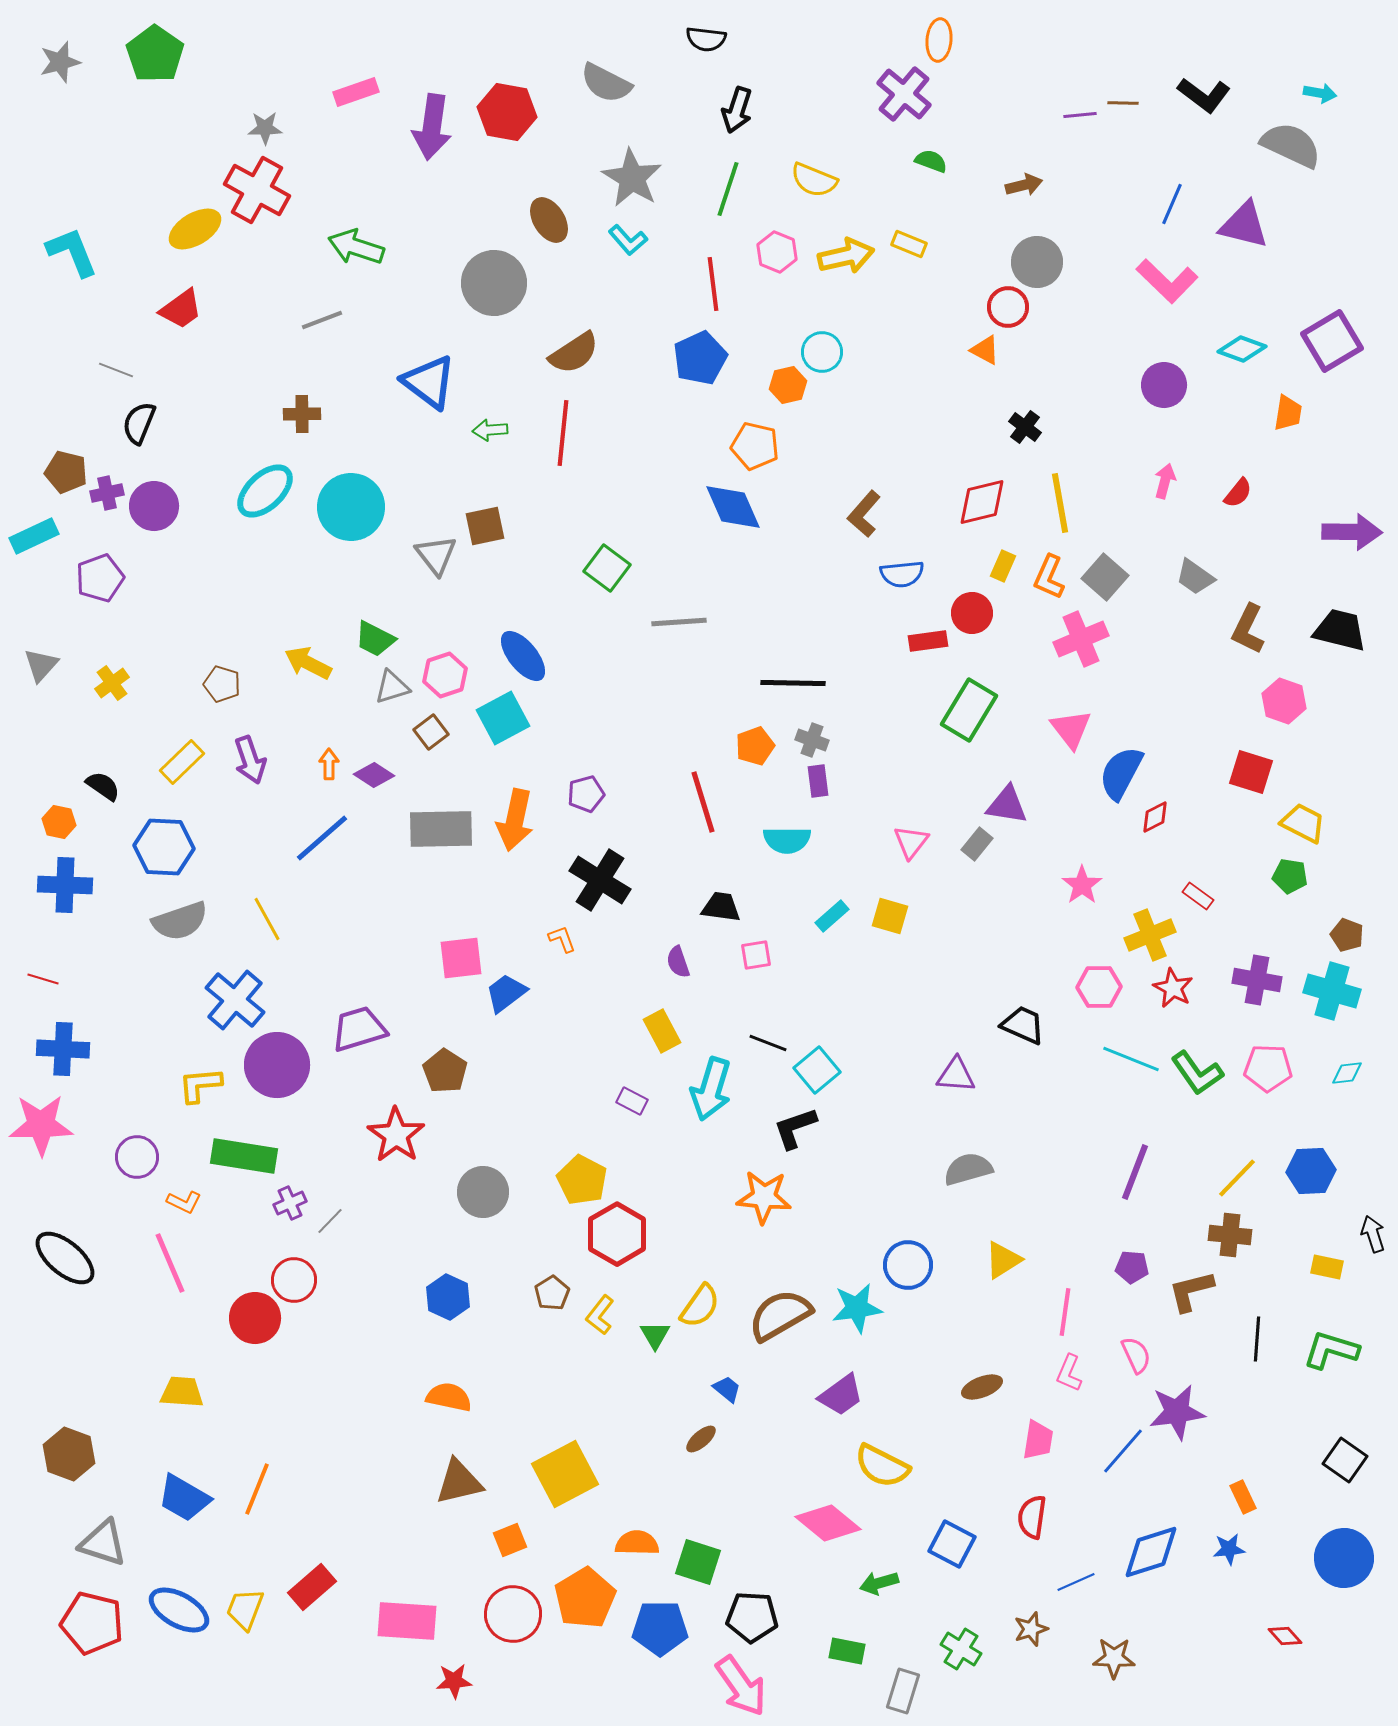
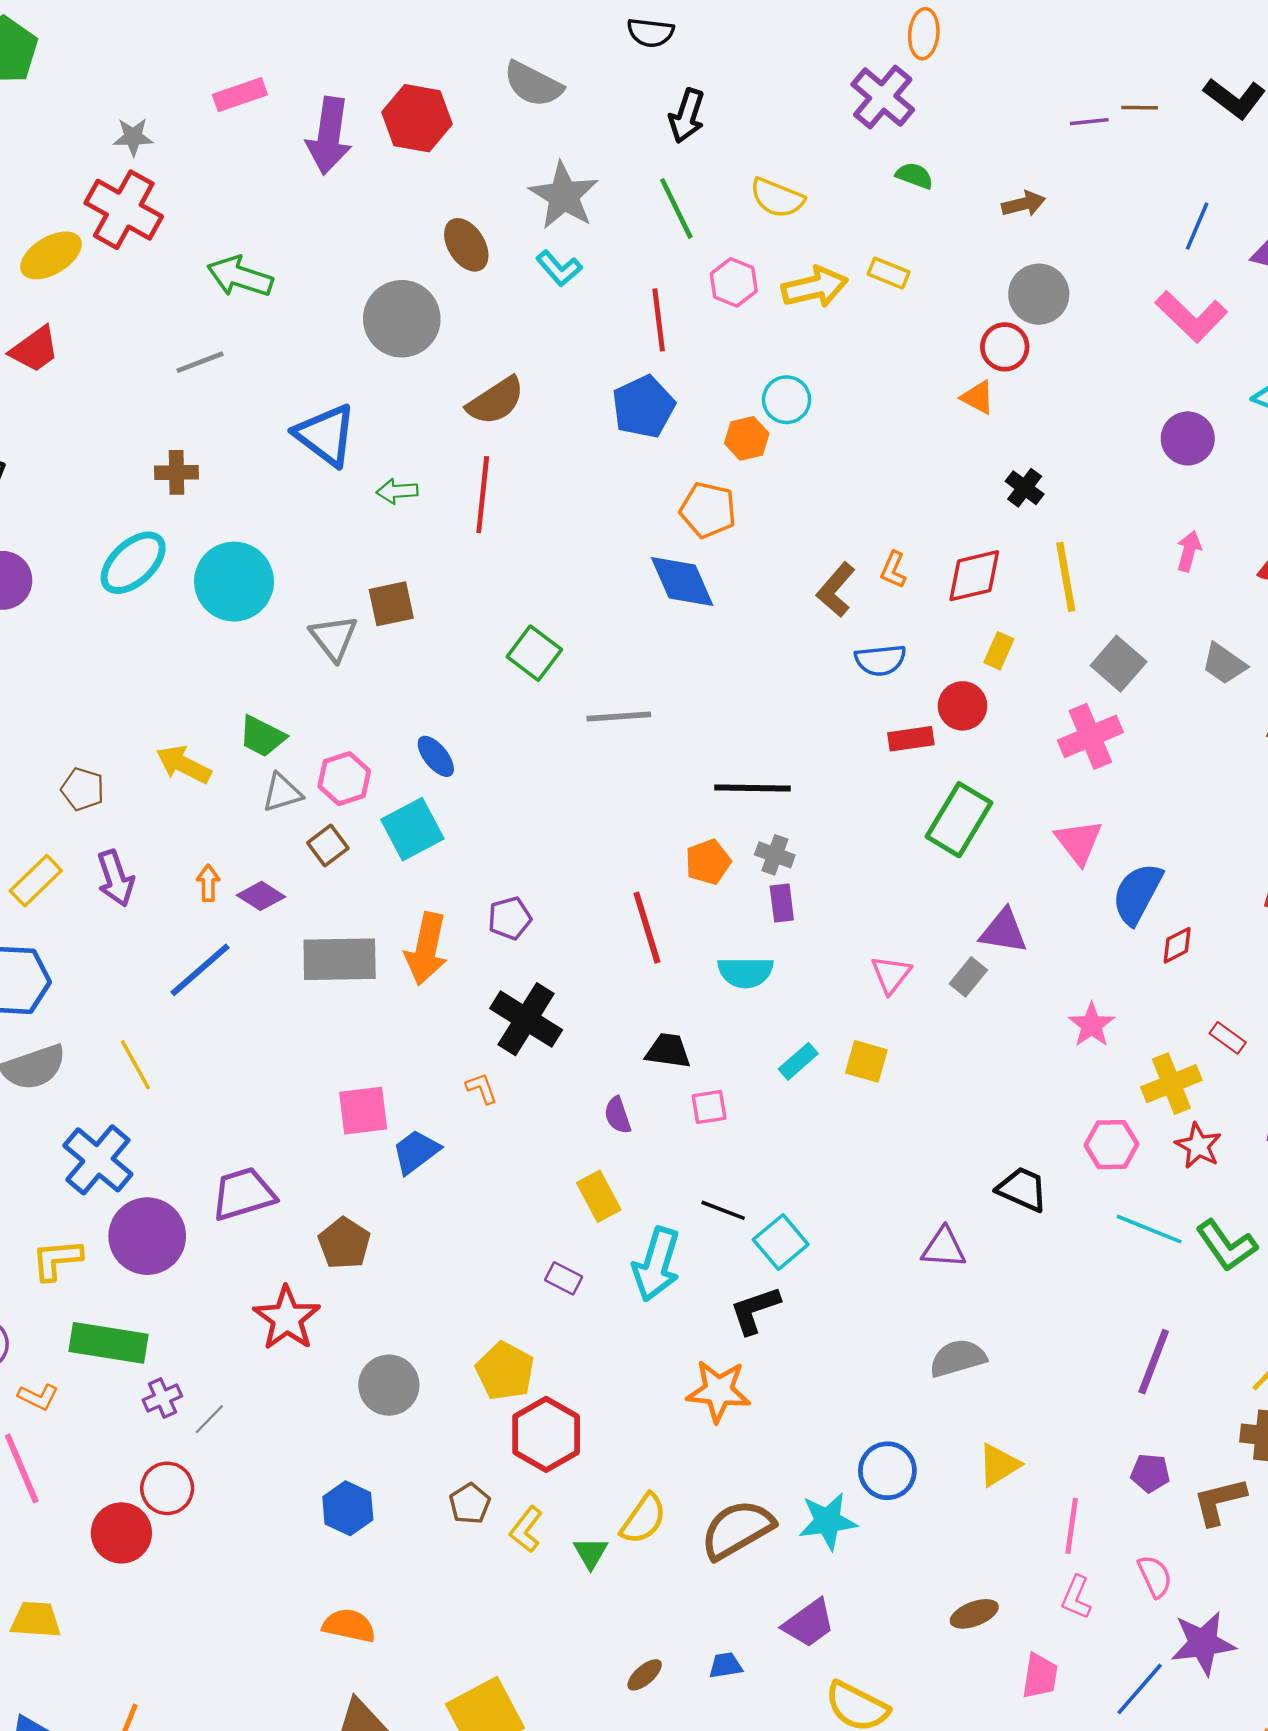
green line: (728, 189) -> (676, 208), turned -44
orange L-shape: (1049, 577) -> (893, 570), moved, size x0.7
blue ellipse: (523, 656) -> (436, 756), size x0.7
blue trapezoid: (727, 1389) -> (726, 1665), moved, turned -48

